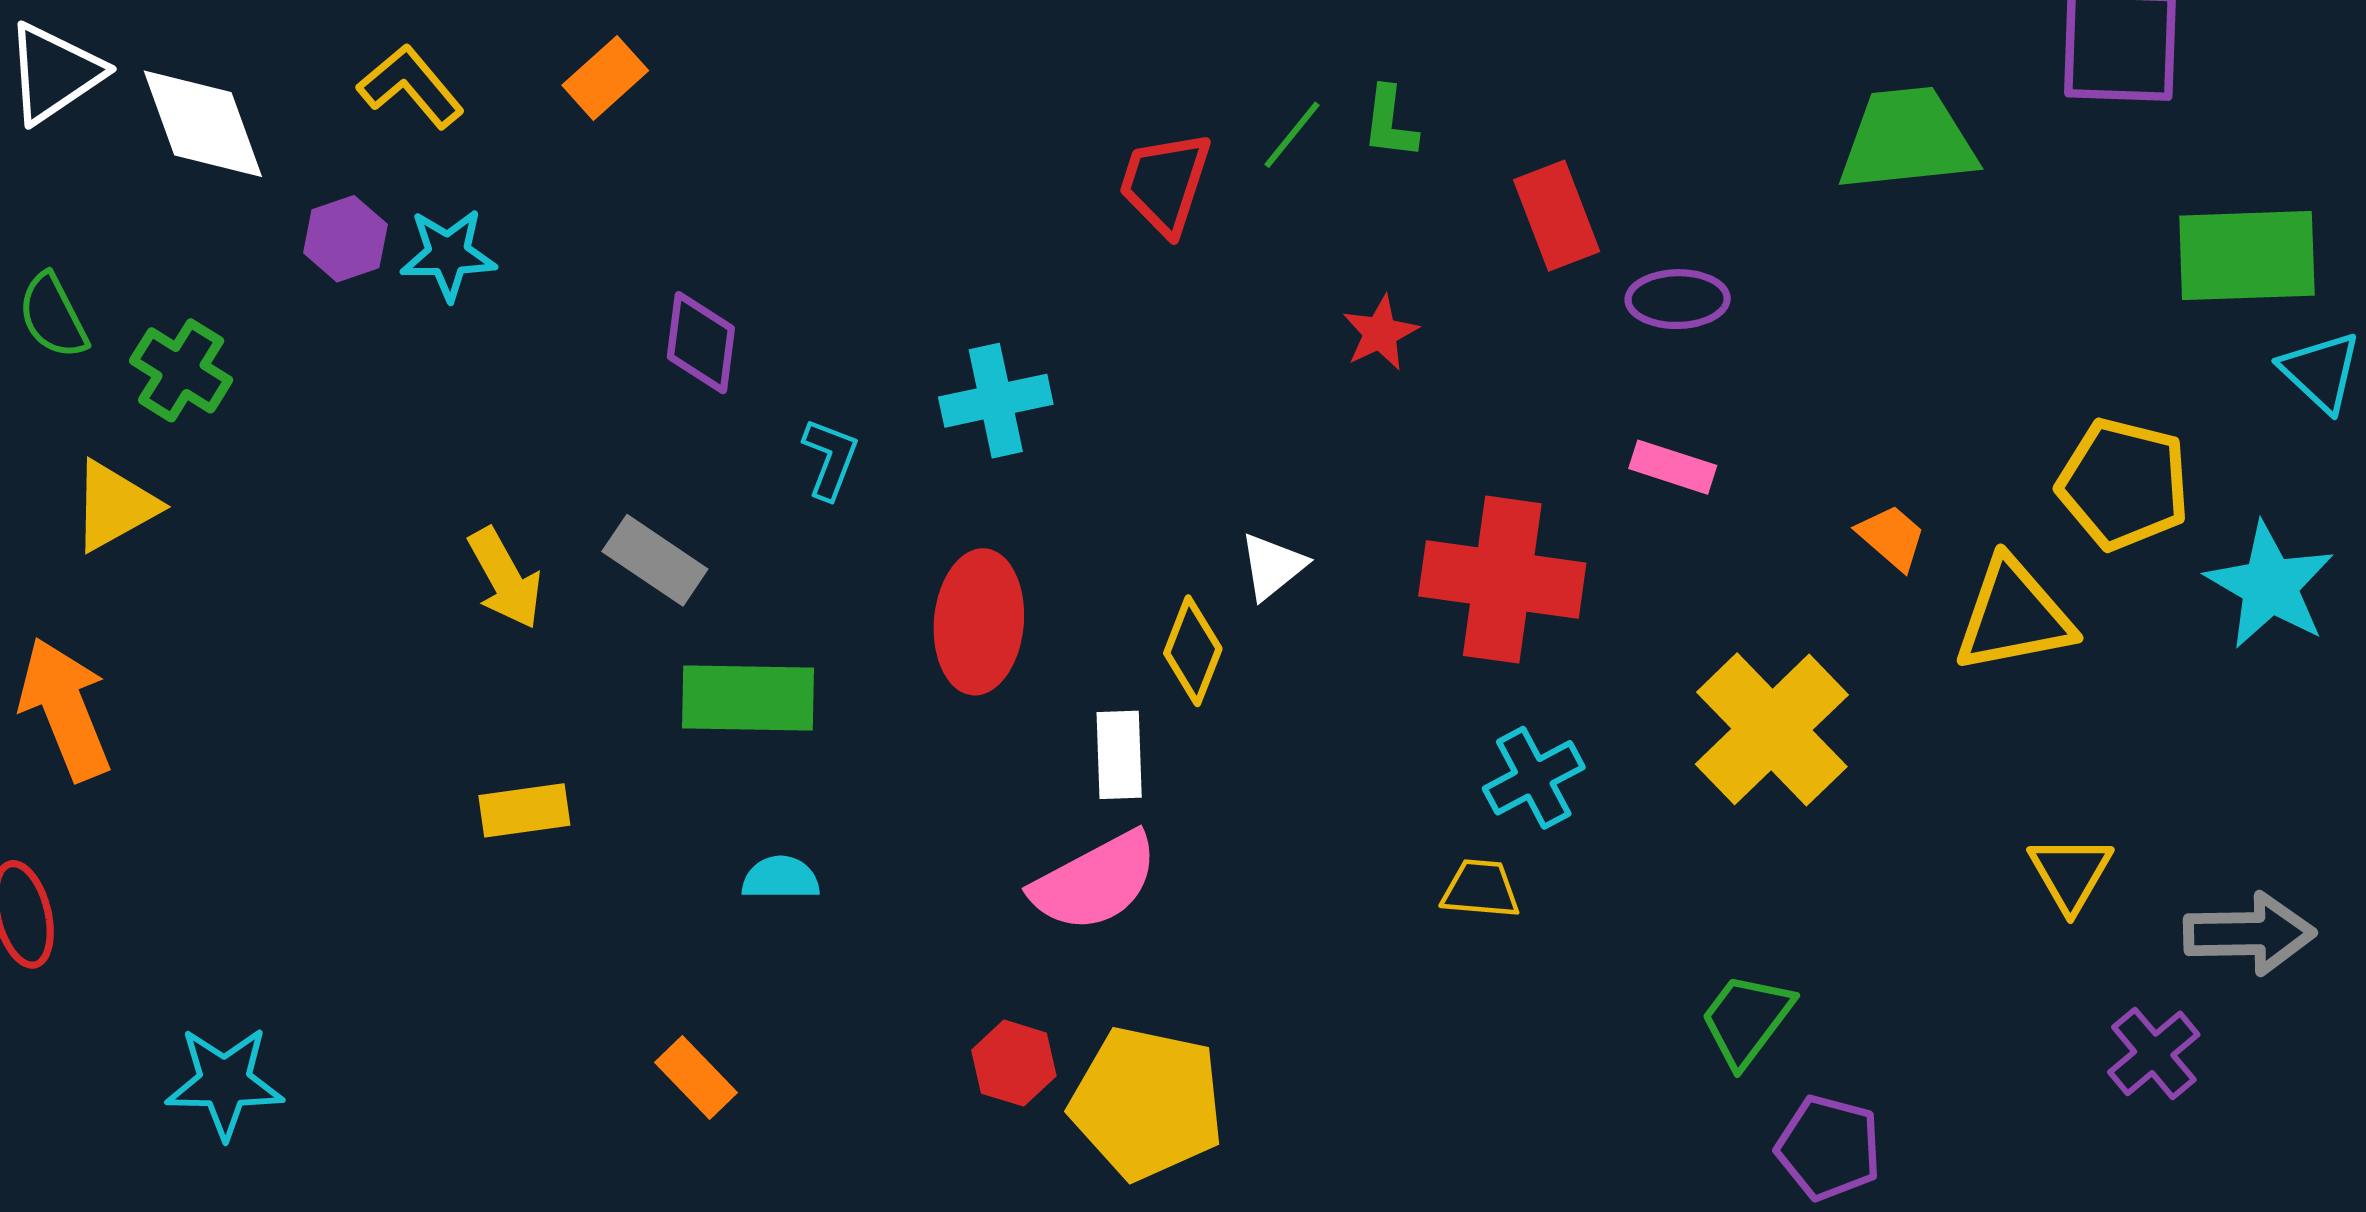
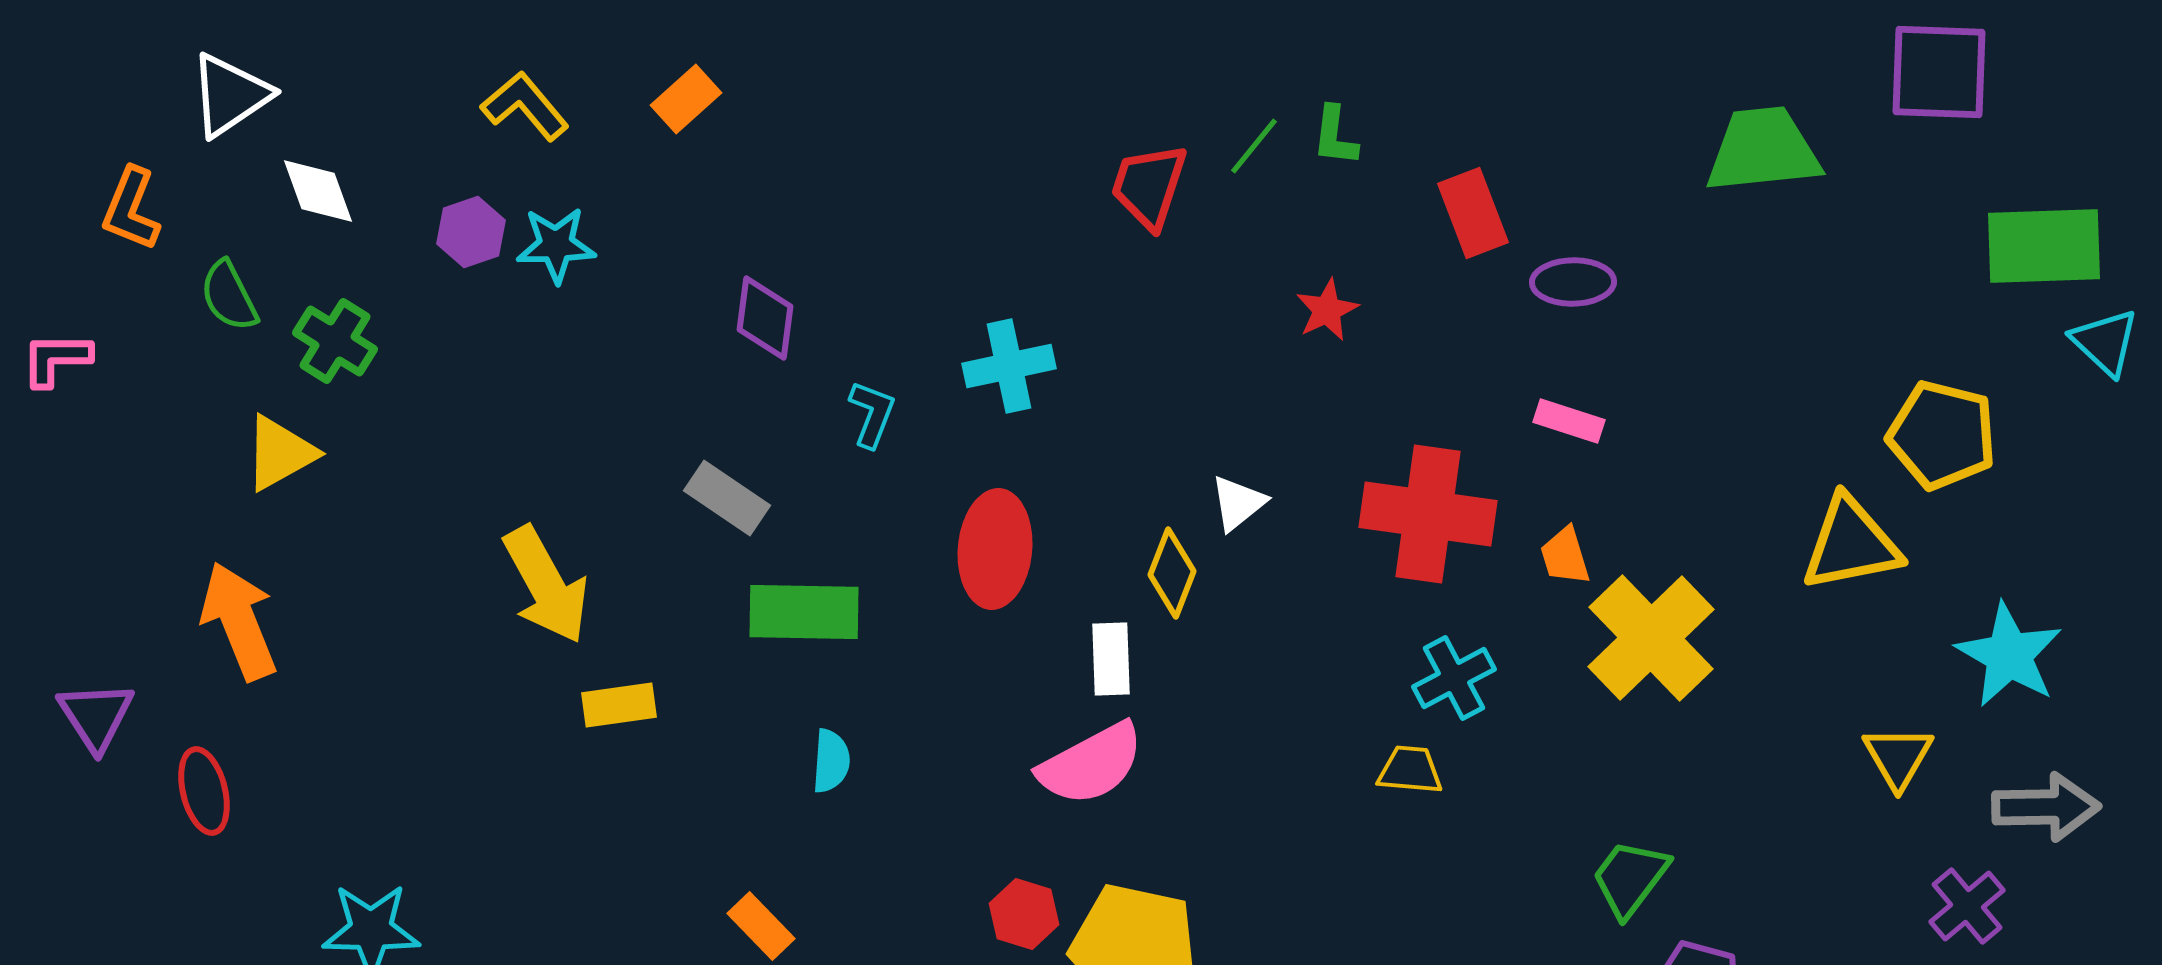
white diamond: (203, 124) -> (318, 191), moved, size x0.7
orange trapezoid: (1892, 537) -> (1565, 556), moved, turned -148
yellow arrow: (505, 578) -> (546, 585), moved, size x1.4
cyan star: (2270, 586) -> (2009, 655), moved
cyan semicircle: (781, 878) -> (831, 761), turned 94

